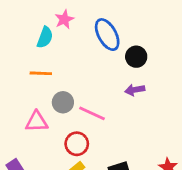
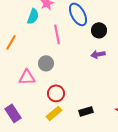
orange line: (41, 73) -> (11, 42), moved, turned -63
pink line: (92, 113) -> (57, 34), moved, turned 54

